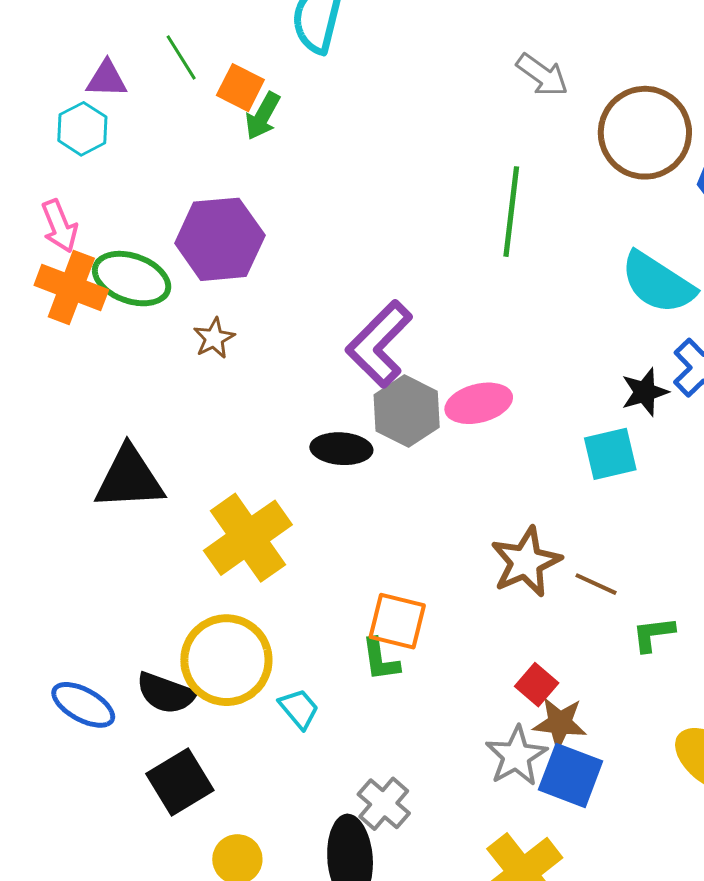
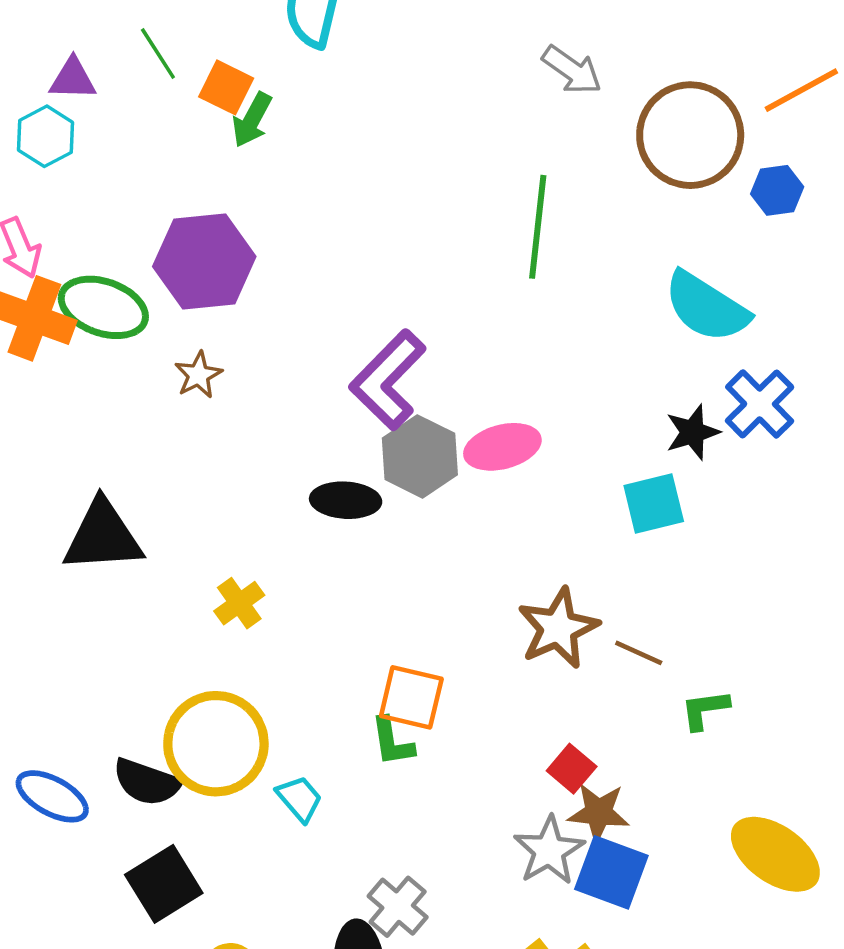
yellow cross: (248, 538) -> (239, 603), size x0.5

